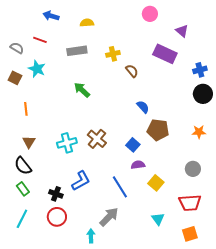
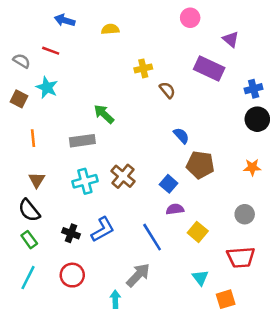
gray rectangle: (77, 51) -> (82, 141), moved
black cross: (56, 194) -> (71, 233), moved
orange square: (190, 234) -> (226, 299), moved

